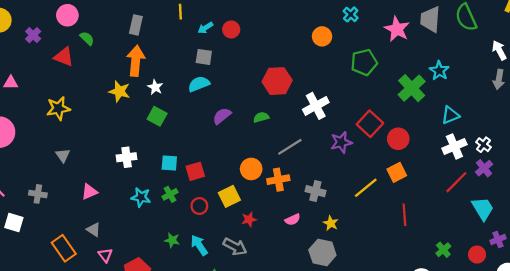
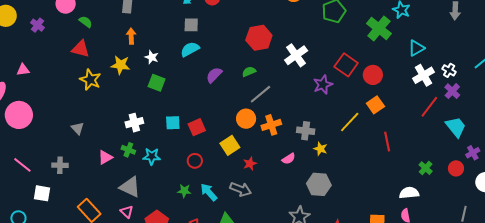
red triangle: (64, 57) -> (81, 49), moved
orange arrow: (136, 61) -> (131, 36), size x0.6
yellow star: (58, 108) -> (90, 80), moved, turned -30
gray line: (290, 147) -> (261, 94), moved
green cross: (170, 194) -> (128, 150), moved, turned -32
red circle: (199, 206) -> (195, 161), moved
yellow star: (331, 223) -> (320, 149), moved
gray triangle: (94, 230) -> (130, 187), moved, size x1.6

